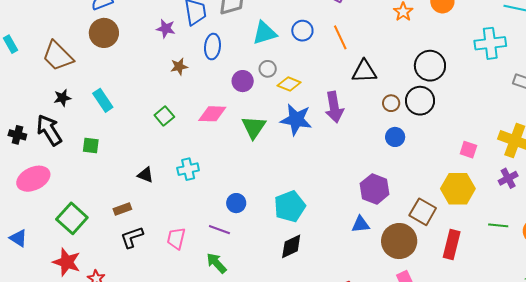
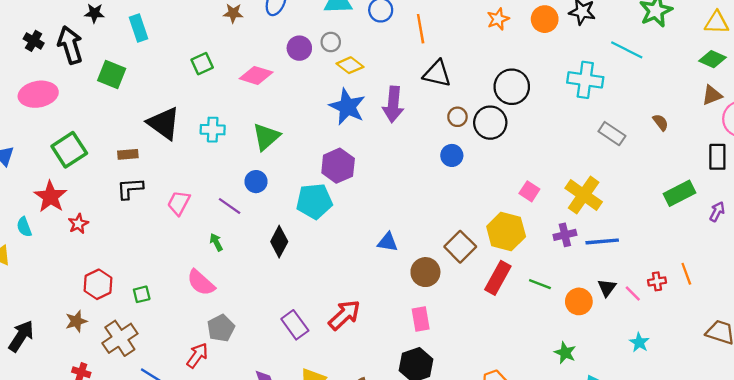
green triangle: (254, 127) -> (266, 137), moved
green square: (91, 146) -> (112, 74), size x1.4
black triangle: (145, 175) -> (164, 123), size x1.8
purple hexagon: (375, 189) -> (338, 166), moved
brown circle: (399, 241) -> (425, 272), size x0.7
red rectangle: (452, 244) -> (498, 278), moved
black diamond: (291, 246) -> (279, 242), moved, turned -52
green arrow: (216, 263) -> (216, 242), size x0.7

